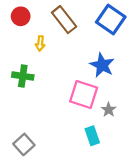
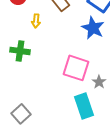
blue star: (102, 65) -> (93, 28), moved
cyan rectangle: (92, 136) -> (84, 106), size x1.4

